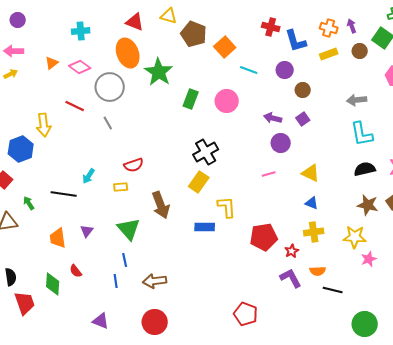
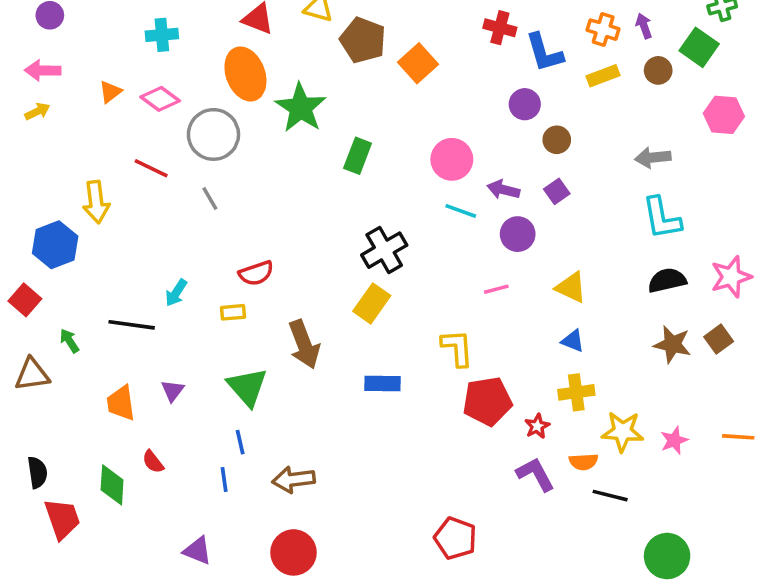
cyan line: (249, 70) -> (461, 211), moved
pink circle: (227, 101) -> (452, 159), moved
yellow L-shape: (227, 207) -> (457, 348), moved
yellow star: (355, 237) -> (623, 432), moved

